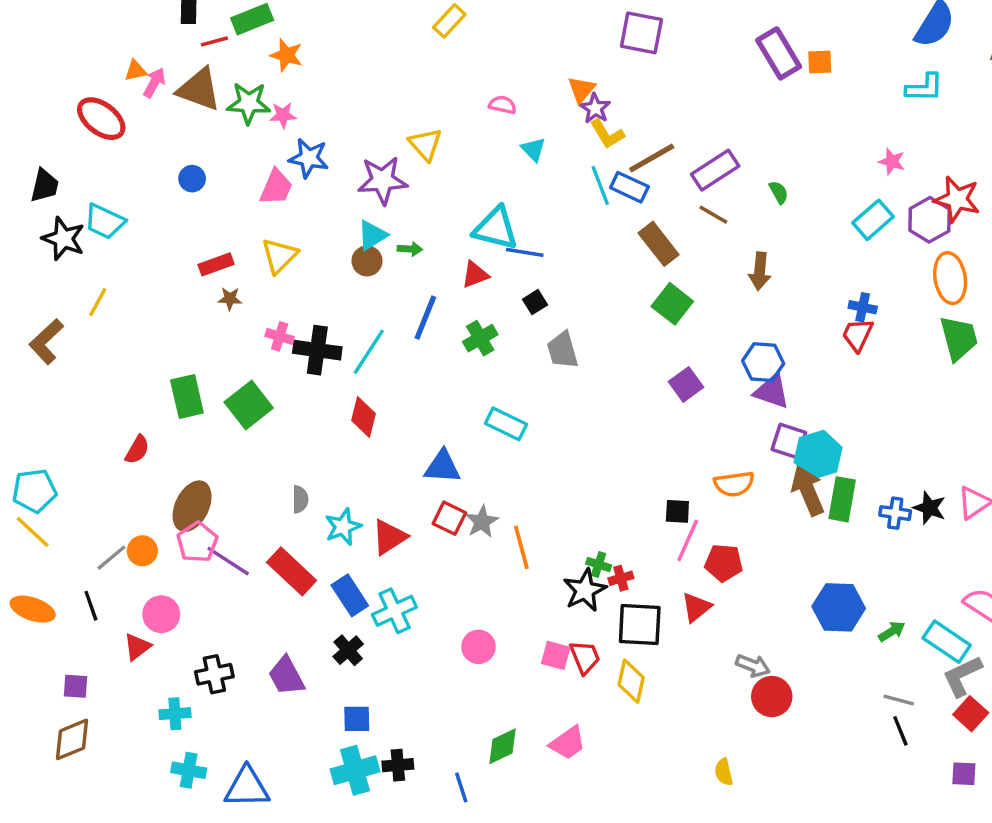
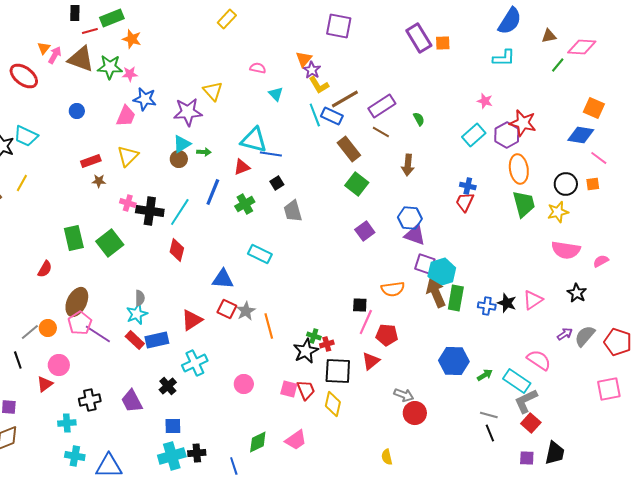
orange triangle: (135, 71) -> (44, 48), turned -40
cyan star: (343, 527) -> (137, 314), moved
red rectangle: (292, 571) -> (135, 340), size x0.7
blue rectangle: (350, 595) -> (157, 340), moved, turned -70

